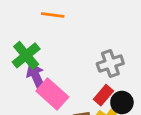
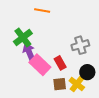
red rectangle: (103, 95) -> (60, 63), moved, turned -72

